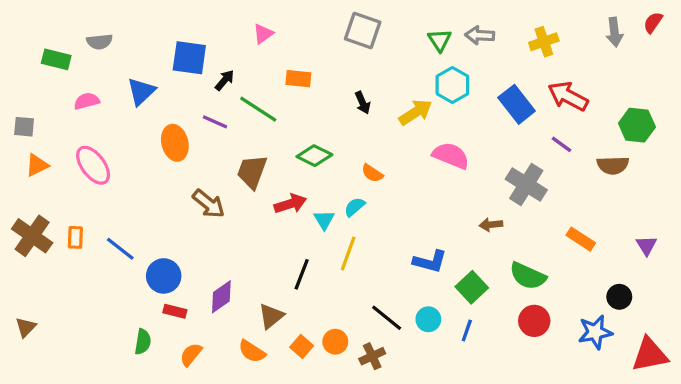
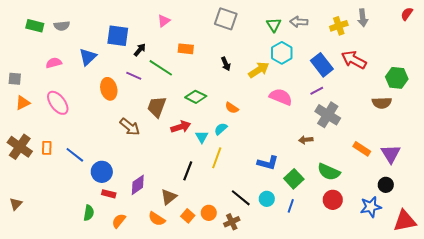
gray arrow: (614, 32) -> (363, 18), moved
green rectangle: (56, 59) -> (35, 26), moved
purple line: (562, 144) -> (317, 91), moved, turned -64
purple triangle: (647, 245) -> (391, 154), moved, size x1.5

